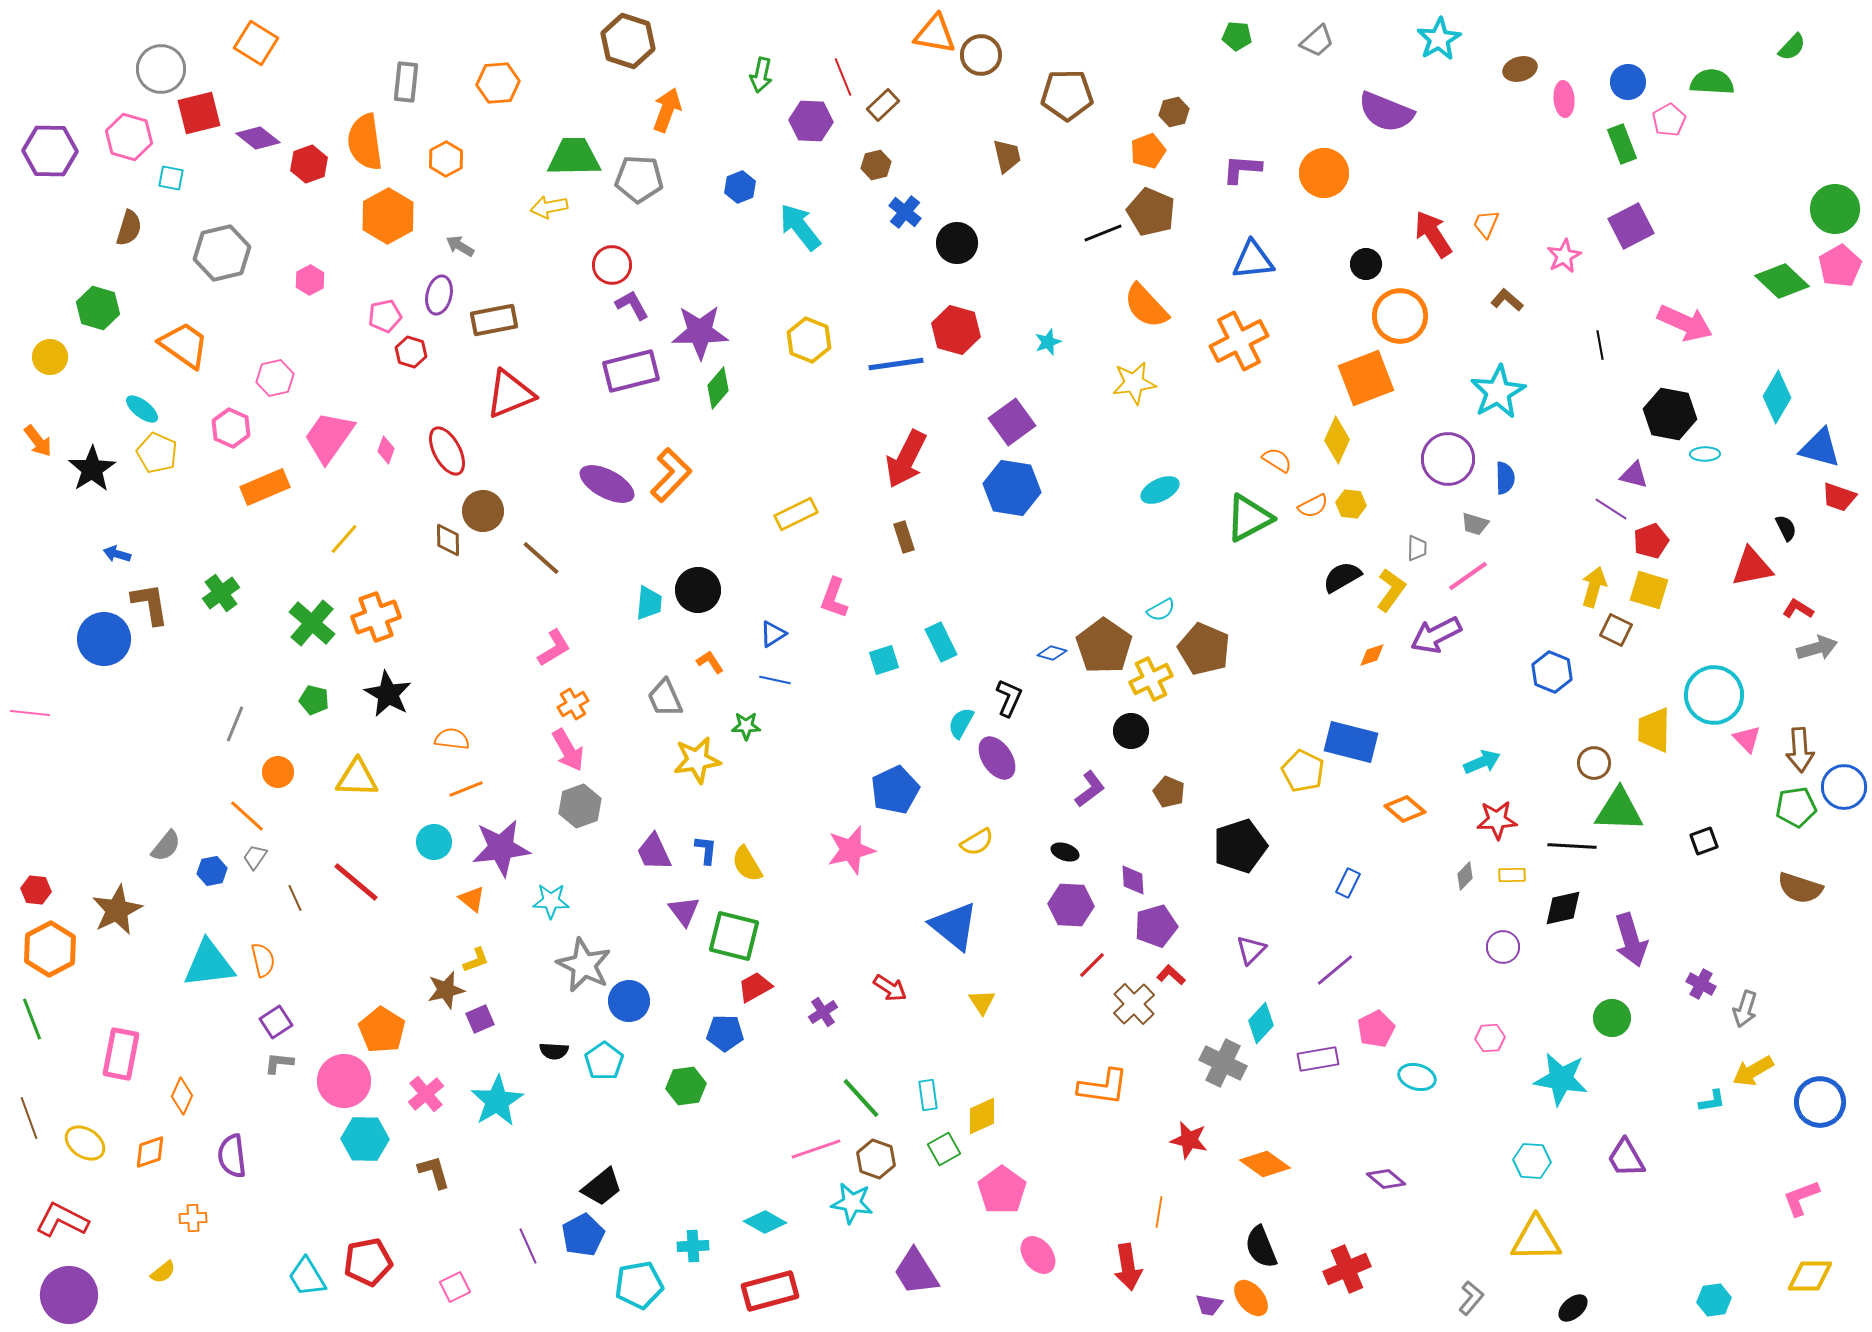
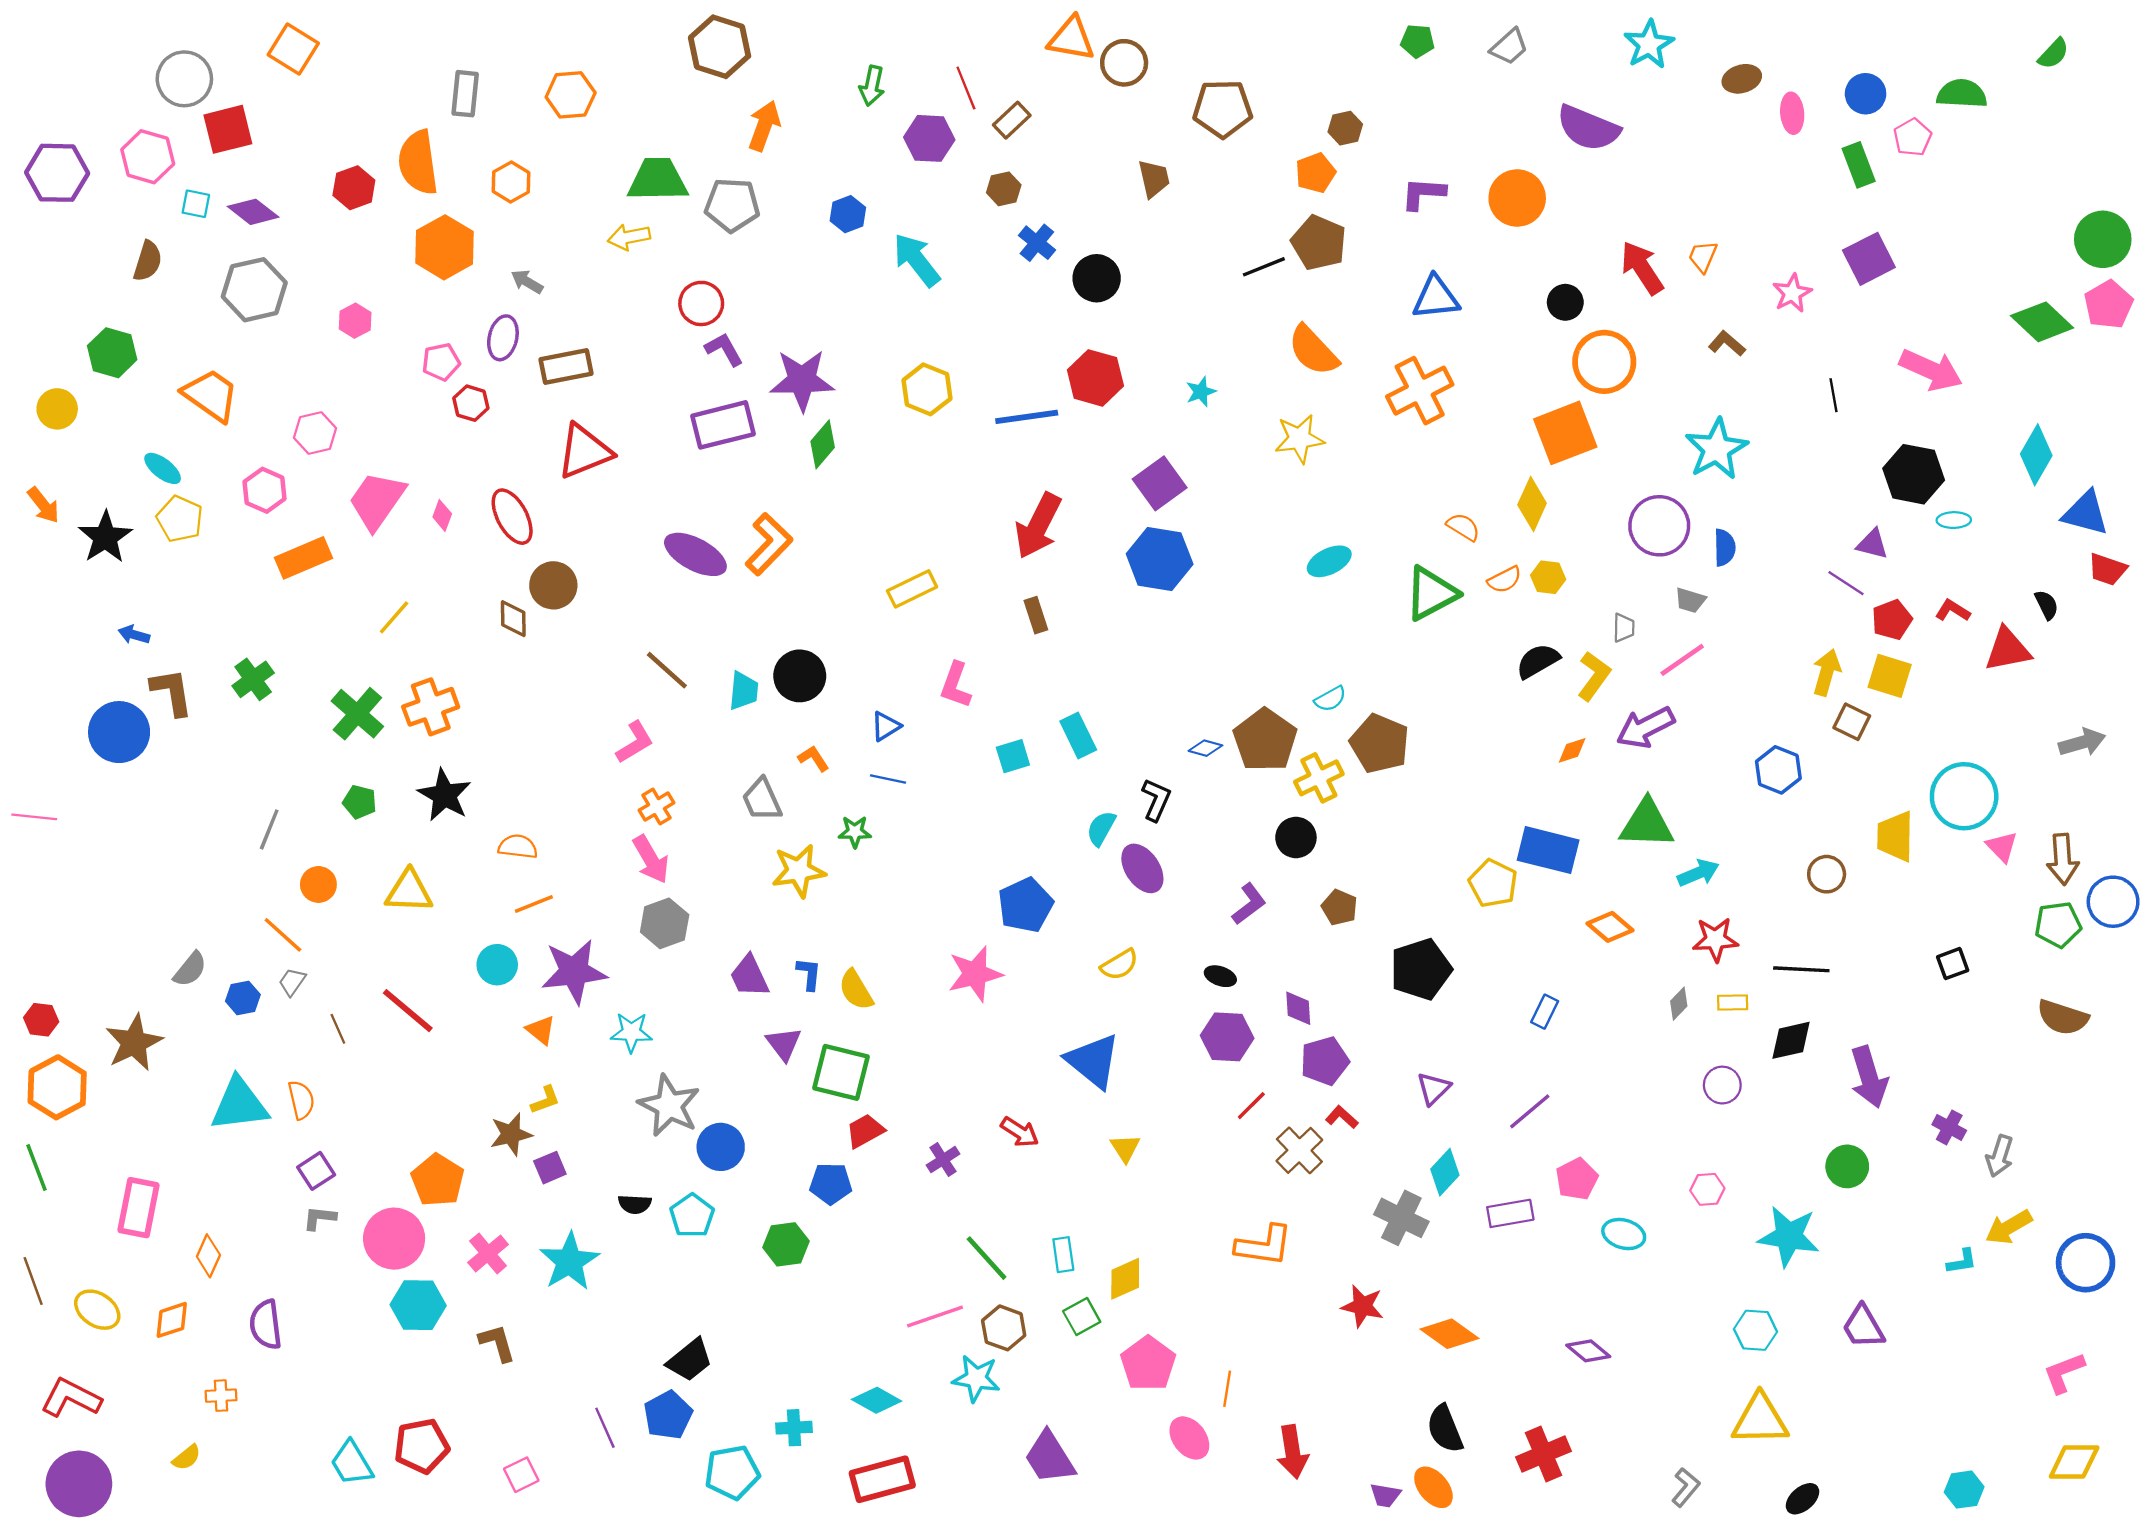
purple diamond: (258, 138) -> (253, 212), moved
brown line: (541, 558) -> (667, 670), moved
red L-shape: (1798, 609) -> (1953, 611), moved
green triangle: (1619, 810) -> (1647, 824), moved
orange line: (1159, 1212) -> (1227, 1389), moved

